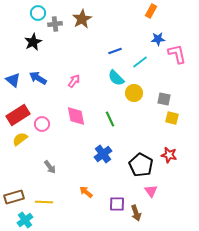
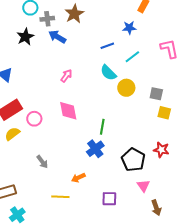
blue star: (158, 39) -> (129, 28), moved
blue arrow: (38, 78) -> (57, 37), moved
green line: (110, 119) -> (102, 127), moved, turned 35
orange arrow: (86, 192) -> (78, 178), moved, turned -64
yellow line: (44, 202) -> (60, 197), moved
brown arrow: (136, 213) -> (156, 208), moved

